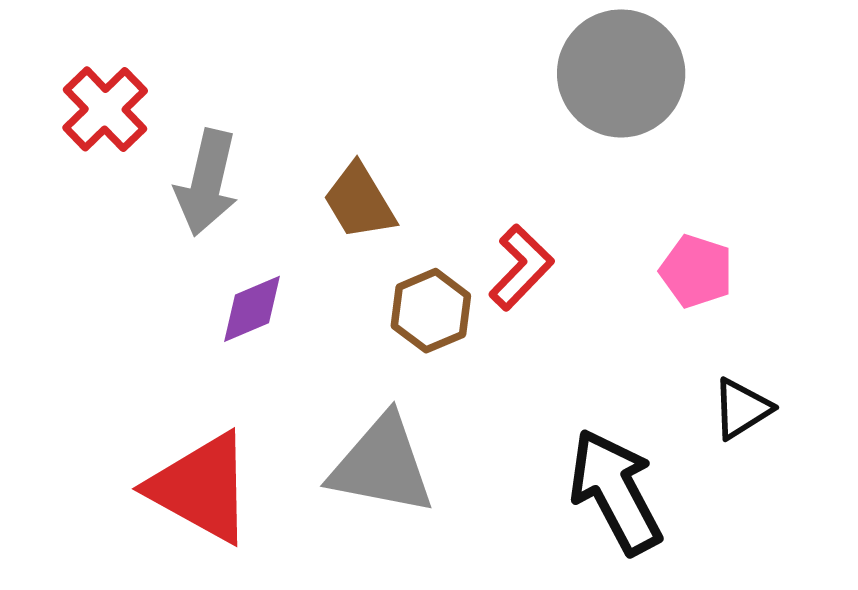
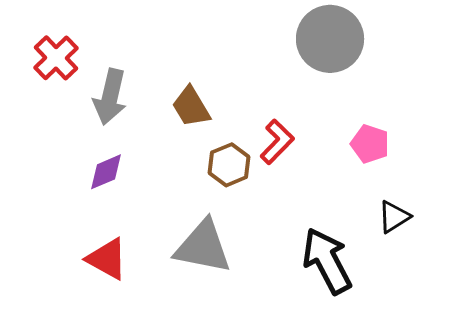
purple diamond: (252, 309) -> (106, 172), moved
red triangle: (201, 488) -> (107, 259), size x0.7

